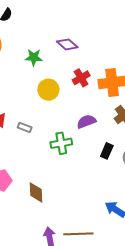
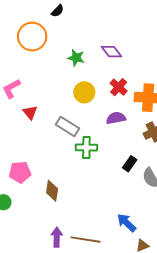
red cross: (81, 78) -> (119, 87), turned -30
purple semicircle: (86, 122) -> (116, 118), moved
gray rectangle: (25, 127) -> (67, 126), moved, size x1.6

